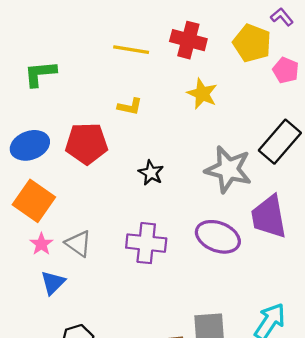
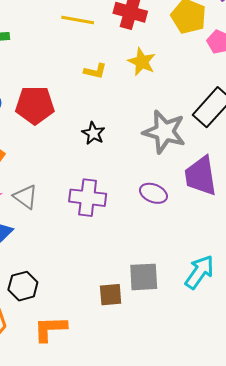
yellow L-shape: (130, 107) -> (95, 71), moved
purple ellipse: (218, 237) -> (153, 193), size x0.7

